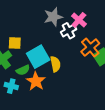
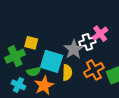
gray star: (53, 17) -> (74, 49), moved, turned -30
orange cross: (90, 48) -> (94, 70), moved
cyan square: (38, 57) -> (52, 61), turned 35

